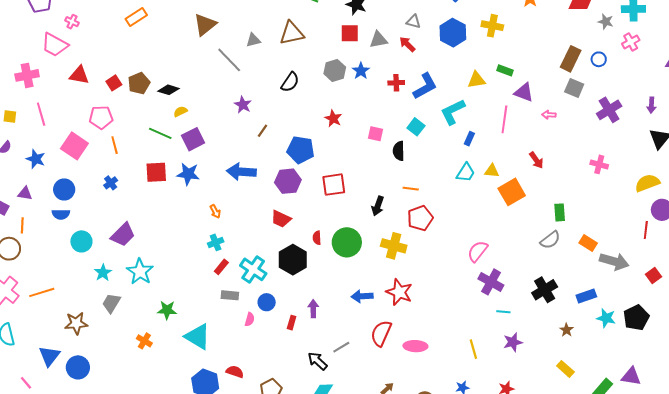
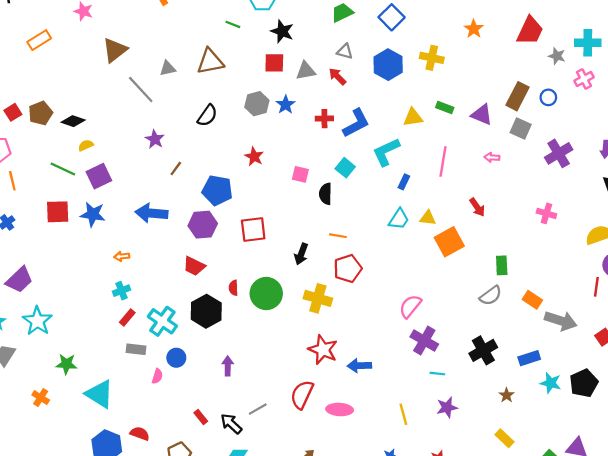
purple triangle: (524, 92) -> (482, 115), moved
orange arrow: (215, 211) -> (122, 256), turned 112
blue arrow: (362, 296) -> (359, 366), moved
red rectangle: (292, 323) -> (201, 417), moved, turned -56

